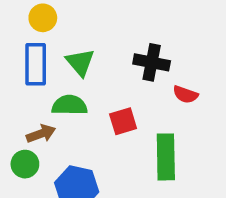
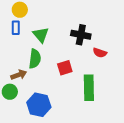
blue rectangle: (36, 64) -> (16, 28), moved, size x0.6
green semicircle: (70, 105) -> (35, 59), turned 96

